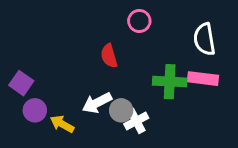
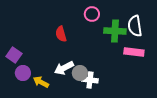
red semicircle: (109, 56) -> (61, 34), moved
green cross: (170, 82) -> (115, 31), moved
white cross: (136, 121) -> (90, 80), turned 35

